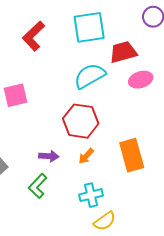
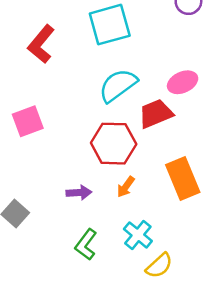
red trapezoid: (123, 52) -> (156, 114), moved
green L-shape: (38, 186) -> (86, 245), moved
cyan cross: (91, 195) -> (138, 235), turned -30

